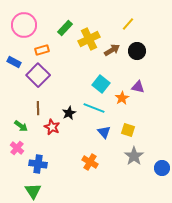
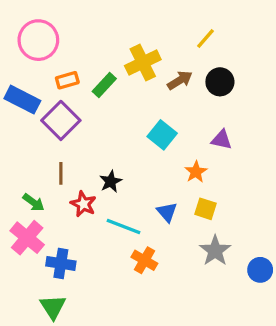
green rectangle: (65, 28) -> (104, 85), moved
blue rectangle: (14, 62) -> (22, 100), size x1.5
orange star: (122, 98) -> (196, 172), moved
cyan line: (94, 108) -> (124, 226), moved
pink cross: (17, 148) -> (27, 238), size x1.5

